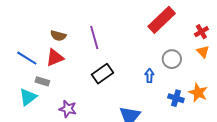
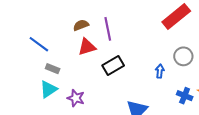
brown semicircle: (58, 36) -> (81, 25), moved, turned 140
red triangle: (55, 58) -> (87, 47), moved
cyan triangle: (28, 97) -> (49, 89), moved

